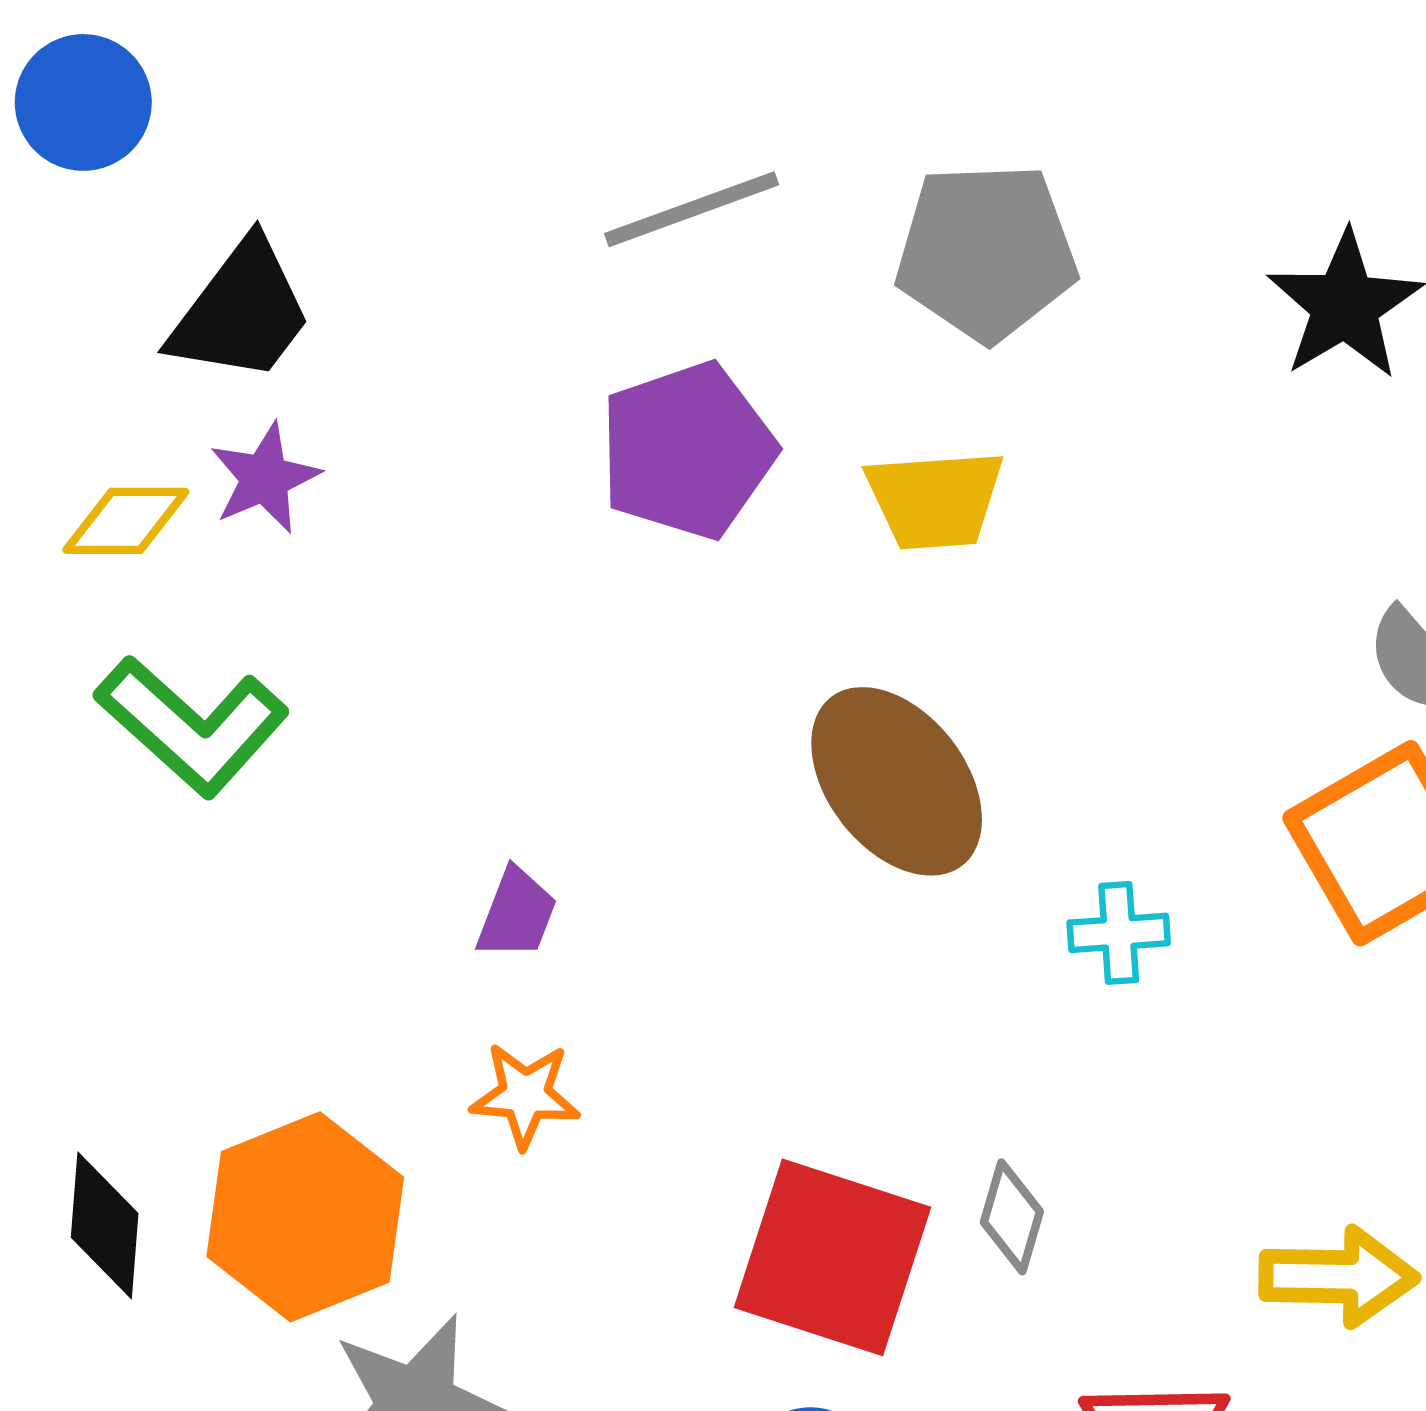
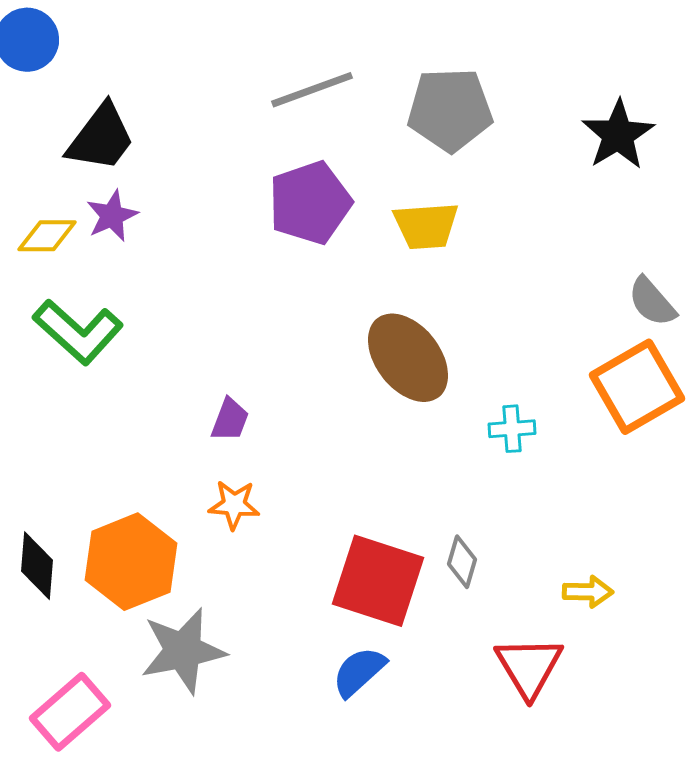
yellow arrow: (1339, 1277) -> (588, 592), moved, size x0.7

